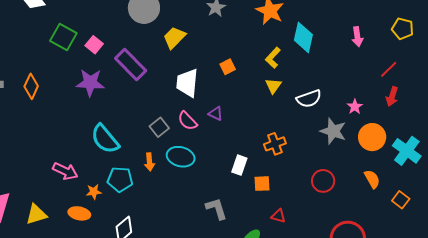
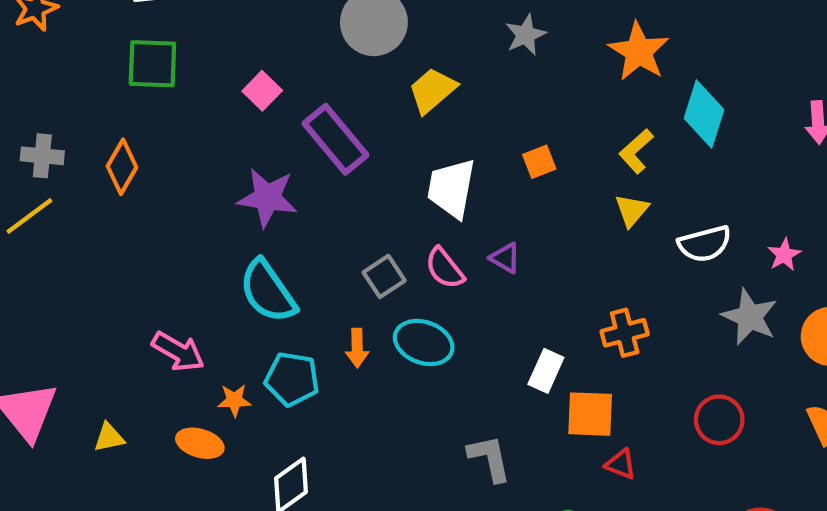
green square: (63, 37) -> (152, 64), moved, turned -32
purple star: (90, 83) -> (267, 198), moved
pink star: (355, 107) -> (784, 255), moved
orange square: (262, 184) -> (590, 414), size x1.4
yellow triangle: (36, 214) -> (109, 437), size x0.7
red triangle: (278, 216) -> (621, 464), moved

